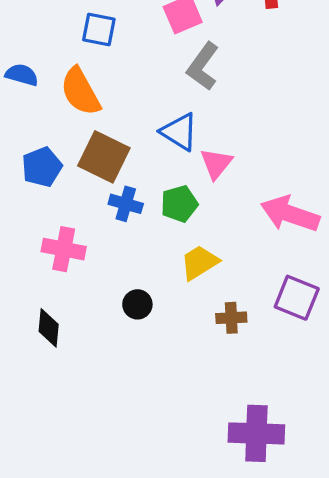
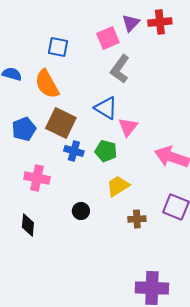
green pentagon: (179, 204) -> (106, 151), turned 30

